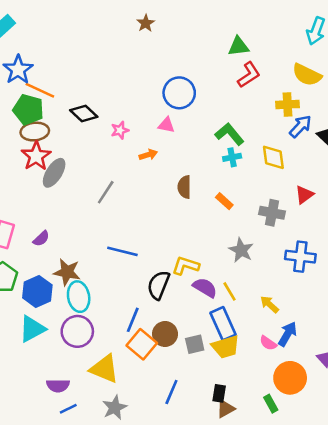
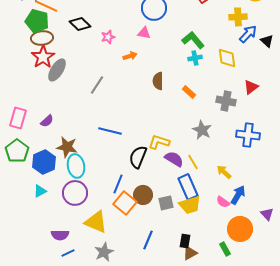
cyan triangle: (32, 329) -> (40, 191), size x0.6

